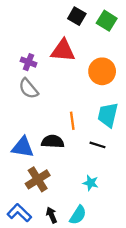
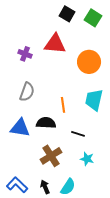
gray semicircle: (28, 89) -> (27, 92), moved, turned -120
black line: (98, 145) -> (78, 134), moved
brown cross: (38, 179) -> (51, 156), moved
cyan star: (91, 183) -> (87, 159), moved

